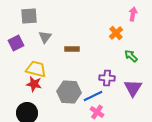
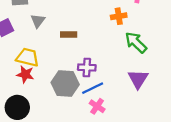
orange cross: (116, 33) -> (119, 16), turned 32
green arrow: (131, 56) -> (136, 42), size x1.5
purple cross: (107, 78) -> (87, 68), moved

